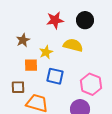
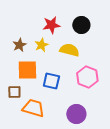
yellow star: (46, 52) -> (41, 45), moved
orange square: (31, 65) -> (27, 70), size x1.5
pink hexagon: (91, 84) -> (87, 77), moved

